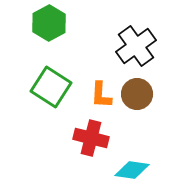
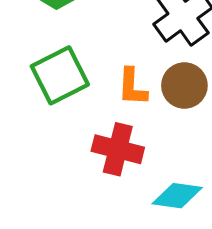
green square: (51, 87) -> (60, 75), turned 30

